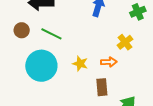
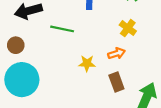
green line: (51, 34) -> (62, 29), moved
cyan circle: (41, 66) -> (22, 80), moved

